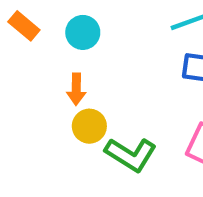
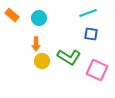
green L-shape: (131, 154) -> (69, 57), moved

